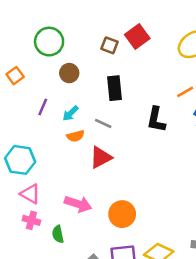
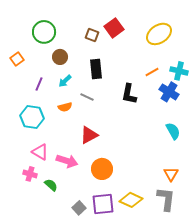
cyan arrow: (70, 113) -> (65, 81), moved
red triangle: (101, 157) -> (89, 135), moved
cyan hexagon: (20, 160) -> (32, 117), moved
pink triangle: (30, 194) -> (40, 152), moved
green semicircle: (58, 234) -> (51, 185), turned 144

